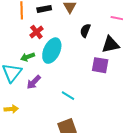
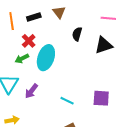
green arrow: (28, 57) -> (22, 59), moved
purple square: (100, 65) -> (101, 98), moved

